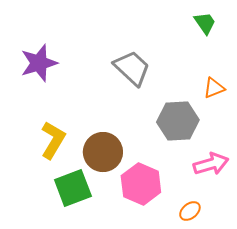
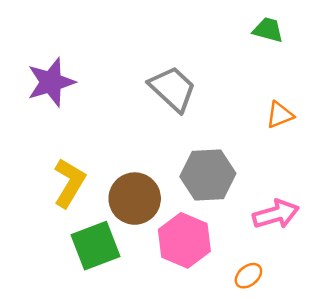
green trapezoid: (205, 23) -> (268, 30), turned -40
gray hexagon: (178, 121) -> (208, 175), moved

